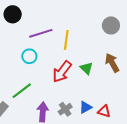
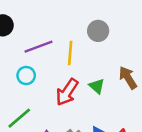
gray circle: (111, 25) -> (98, 31), moved

